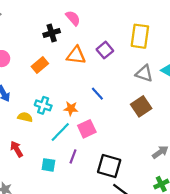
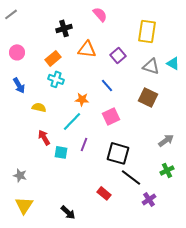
pink semicircle: (73, 18) -> (100, 14), moved
purple square: (105, 50) -> (118, 55), moved
cyan cross: (43, 105) -> (56, 79), moved
brown square: (141, 106) -> (148, 97), turned -30
pink square: (87, 129) -> (111, 116), moved
red arrow: (17, 149) -> (44, 137), moved

